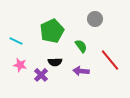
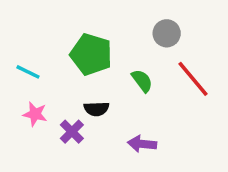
green pentagon: (52, 31) -> (91, 54), turned -30
red line: (110, 60) -> (193, 79), moved
purple arrow: (81, 71) -> (142, 144), moved

